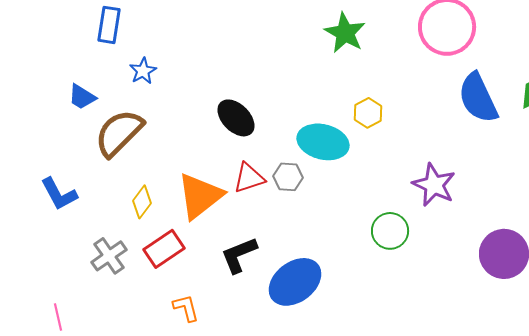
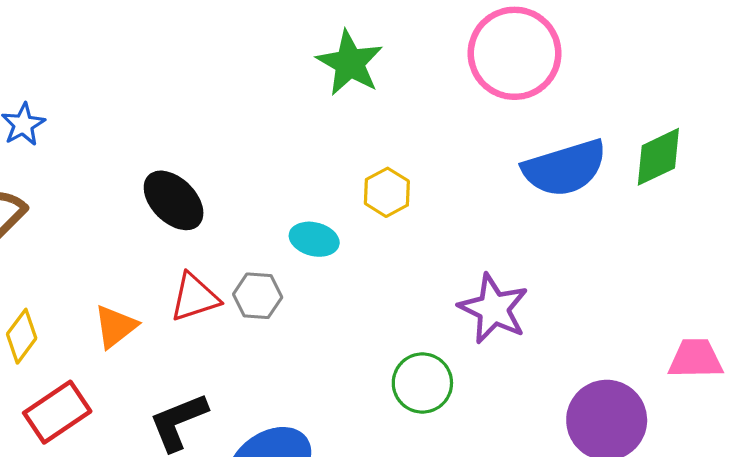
blue semicircle: (478, 98) -> (565, 168), turned -82
cyan ellipse: (323, 142) -> (314, 239), size x0.6
orange triangle: (200, 196) -> (115, 326), size x0.6

